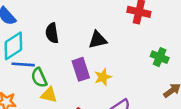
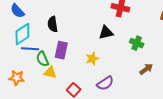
black triangle: (98, 40) -> (106, 33), moved
purple rectangle: (81, 69) -> (61, 50), moved, turned 30

